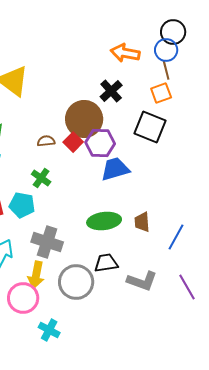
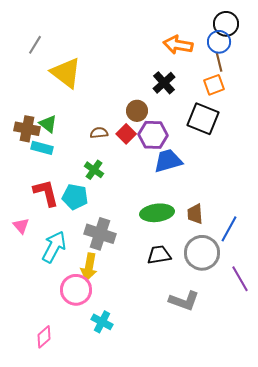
brown circle: (84, 119) -> (137, 111), size x0.6
gray L-shape: (142, 281) -> (184, 301), moved
gray circle: (76, 282) -> (202, 253), moved

